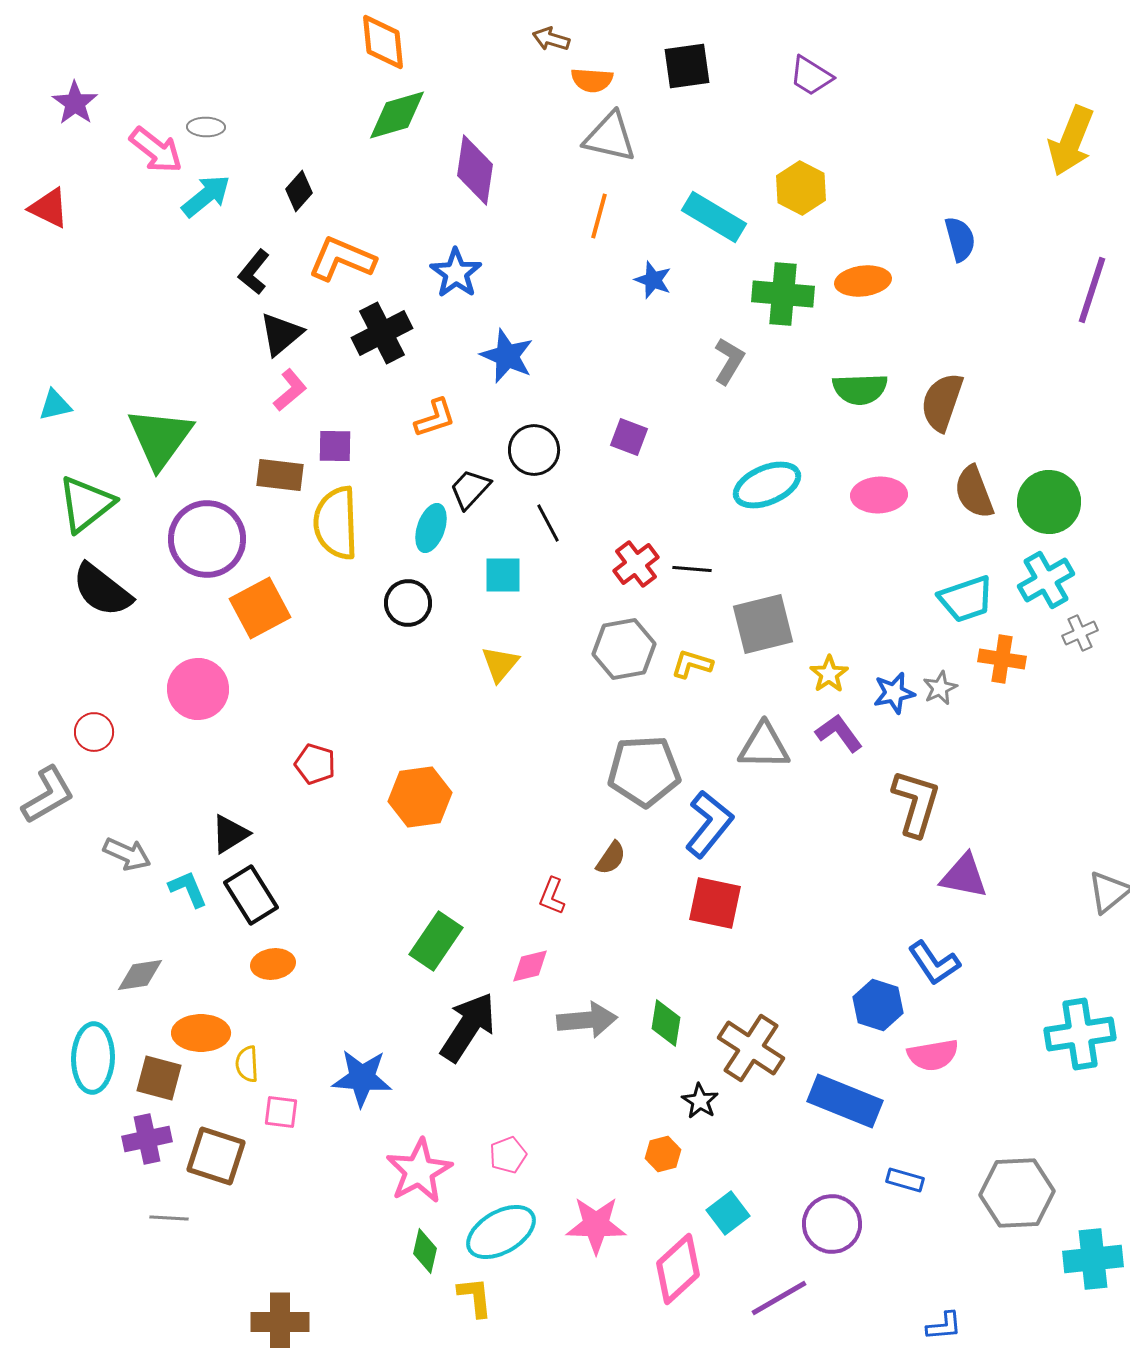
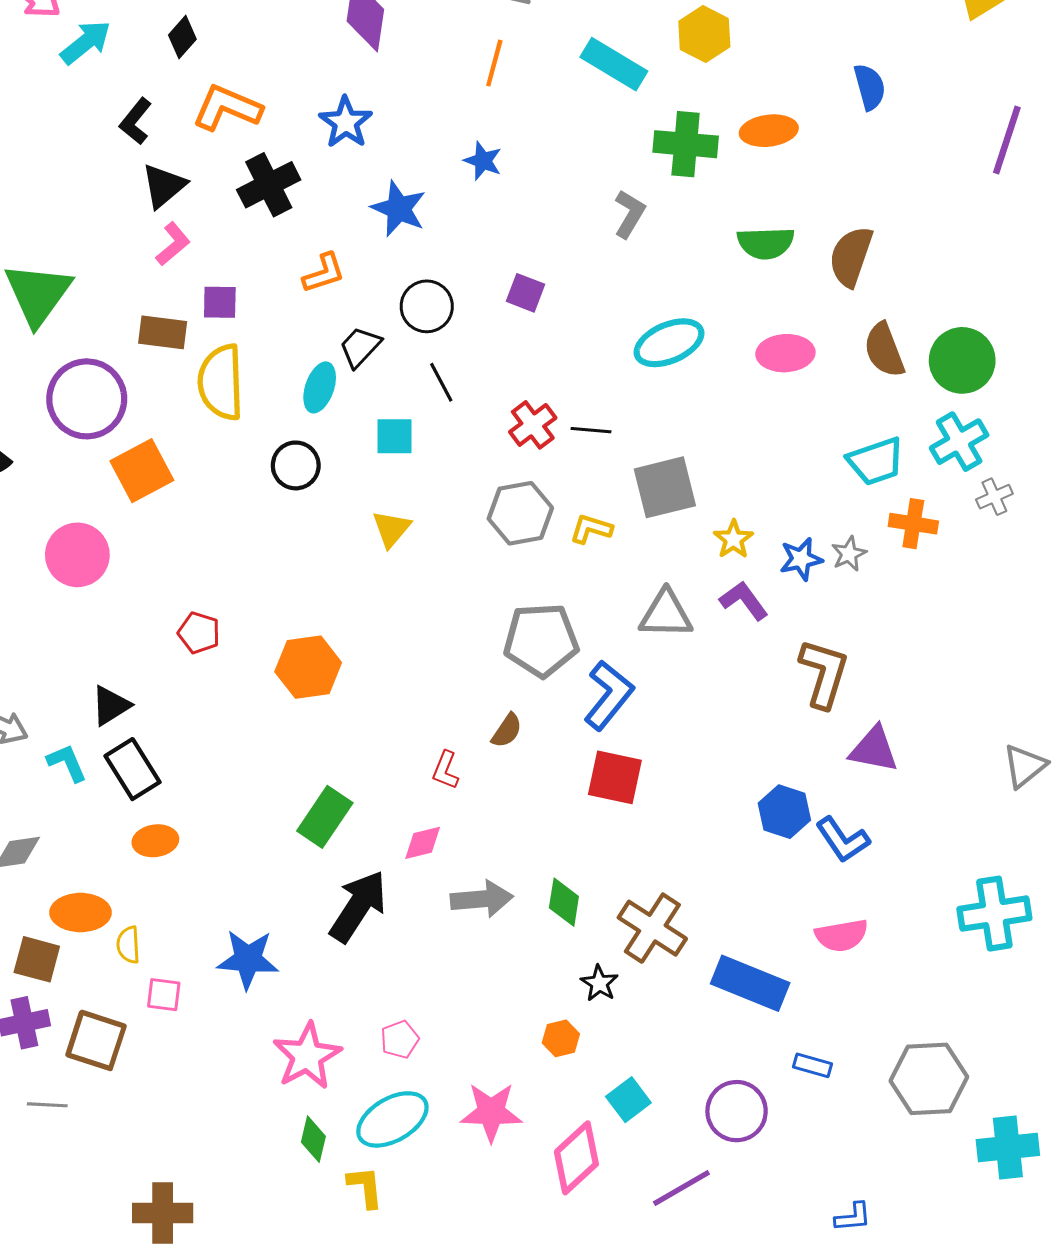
blue star: (653, 280) -> (483, 161), moved
blue hexagon: (878, 1005) -> (784, 812), moved

